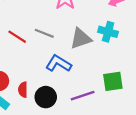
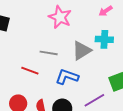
red line: (17, 37) -> (30, 71), moved

